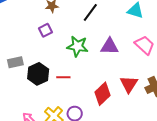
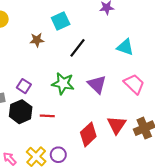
purple square: (45, 30) -> (24, 86), moved, turned -32
purple triangle: (110, 46) -> (97, 84), turned 42

